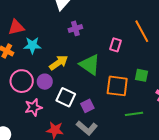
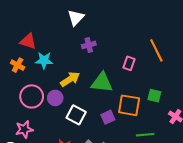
red triangle: (16, 27) -> (28, 41), turned 30
green triangle: (90, 65) -> (102, 82), turned -30
purple square: (87, 106) -> (108, 117), moved
pink star: (33, 107) -> (24, 129), moved

